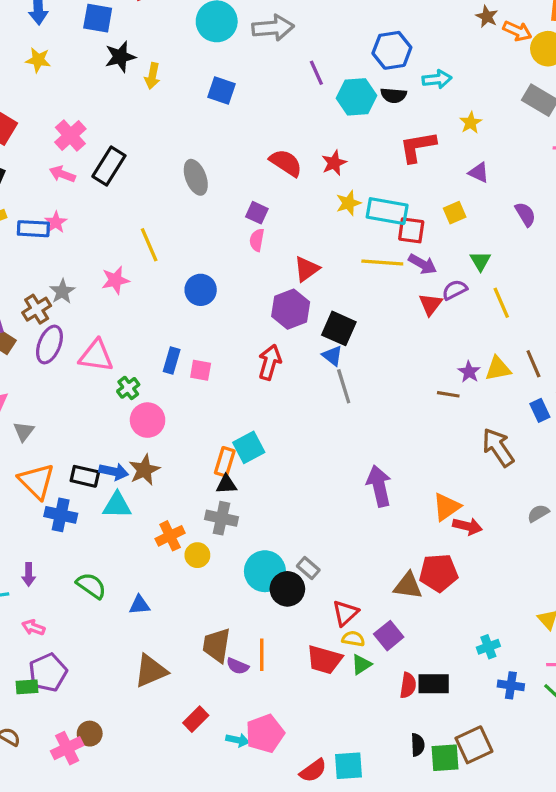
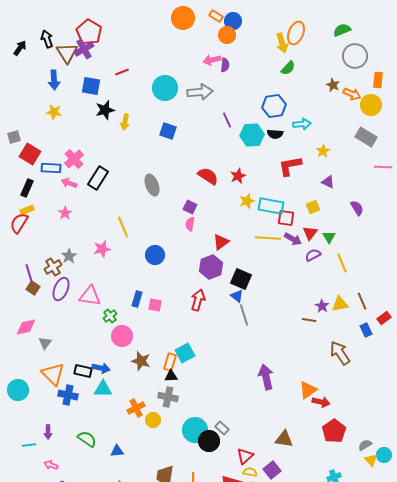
blue rectangle: (33, 229) -> (51, 168), moved
red triangle: (430, 304) -> (310, 233), moved
brown star: (144, 470) -> (141, 361), moved, turned -30
gray semicircle: (538, 513) -> (365, 445), moved
red pentagon: (439, 573) -> (334, 431), moved, turned -30

